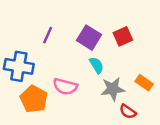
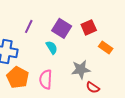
cyan semicircle: (96, 65) -> (52, 47), moved
orange rectangle: (144, 83) -> (106, 47), moved
pink semicircle: (65, 86) -> (46, 79), moved, turned 78

